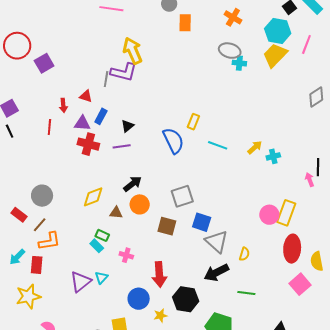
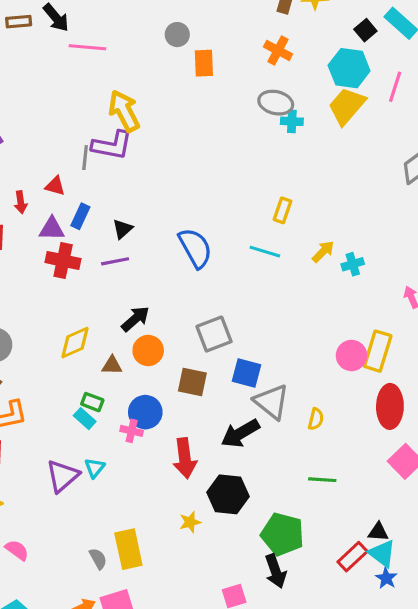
yellow rectangle: (193, 122) -> (283, 210), moved
black arrow: (216, 273) -> (240, 433), moved
blue circle: (139, 299) -> (145, 412), moved

